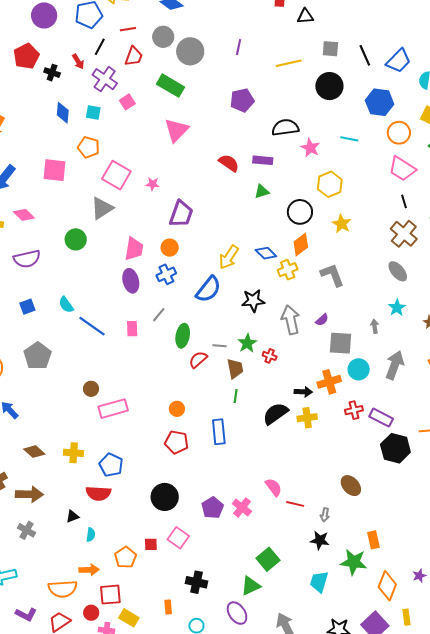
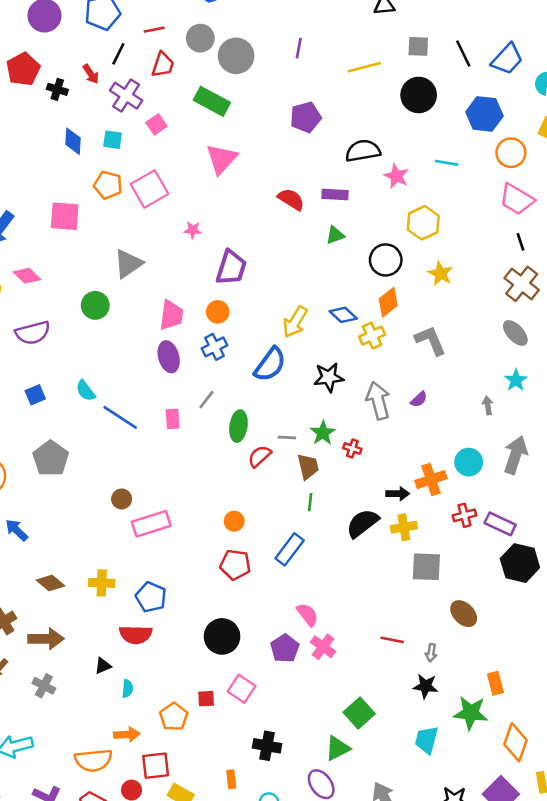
pink square: (116, 175) -> (149, 189), moved, turned 32
gray square: (341, 343) -> (426, 567), moved
blue rectangle: (219, 432) -> (290, 549), turned 45
pink semicircle: (274, 487) -> (307, 615), moved

